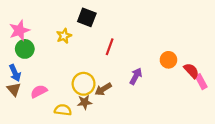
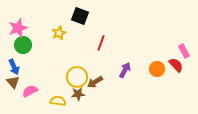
orange circle: (168, 60) -> (157, 69), moved
pink rectangle: (201, 82) -> (184, 51), moved
pink semicircle: (39, 91) -> (30, 91), moved

